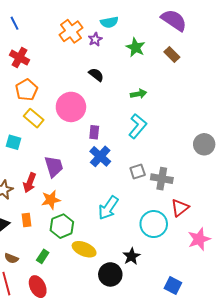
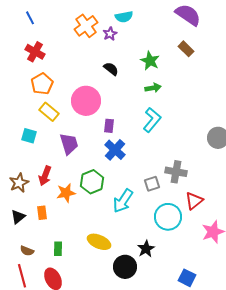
green star: (136, 47) -> (150, 61), moved
purple trapezoid: (54, 166) -> (69, 144), moved
gray square: (138, 172) -> (152, 184), moved
green hexagon: (62, 226) -> (92, 182), moved
green rectangle: (43, 256) -> (58, 249), turned -32

